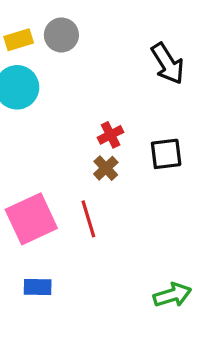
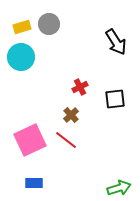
brown cross: (106, 168) -> (71, 115), moved
red line: (88, 219) -> (66, 140), turned -35

